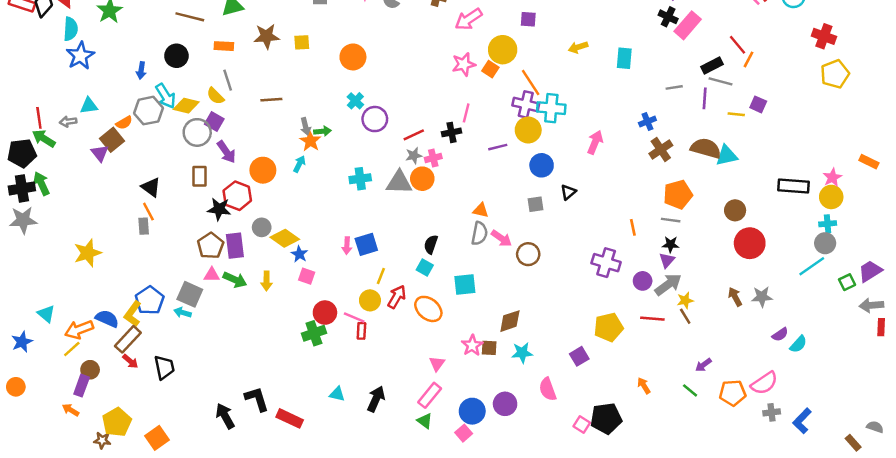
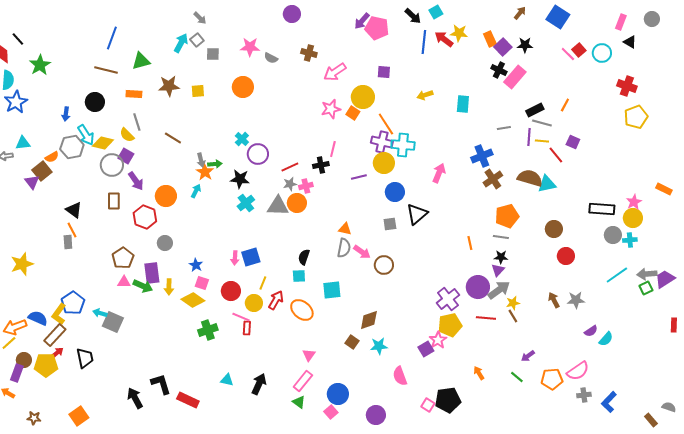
red line: (737, 45) -> (556, 155), moved
orange circle: (353, 57) -> (243, 87), moved
brown line: (271, 100) -> (173, 138), turned 36
yellow line: (736, 114) -> (542, 141), moved
blue cross: (647, 121) -> (482, 156), size x1.5
cyan cross: (360, 179) -> (246, 203), turned -30
black triangle: (568, 192) -> (417, 214), size x1.6
black star: (219, 209) -> (240, 179), moved
yellow diamond: (285, 238) -> (193, 300), moved
red circle: (750, 243) -> (566, 256), size x0.7
gray circle: (825, 243) -> (613, 235), moved
purple rectangle: (235, 246) -> (152, 273), moved
purple cross: (606, 263) -> (448, 299), moved, turned 35
cyan square: (425, 268) -> (299, 276), turned -32
purple circle: (643, 281) -> (478, 287), size x1.5
gray square: (190, 294) -> (113, 322), moved
gray arrow: (871, 305) -> (647, 274), moved
red circle: (325, 313) -> (231, 291), moved
pink star: (472, 345) -> (438, 340), moved
brown square: (489, 348) -> (352, 342), turned 32
red arrow: (130, 361) -> (57, 353), turned -80
purple circle: (505, 404) -> (376, 415), moved
yellow pentagon: (117, 422) -> (46, 365), moved, turned 30

